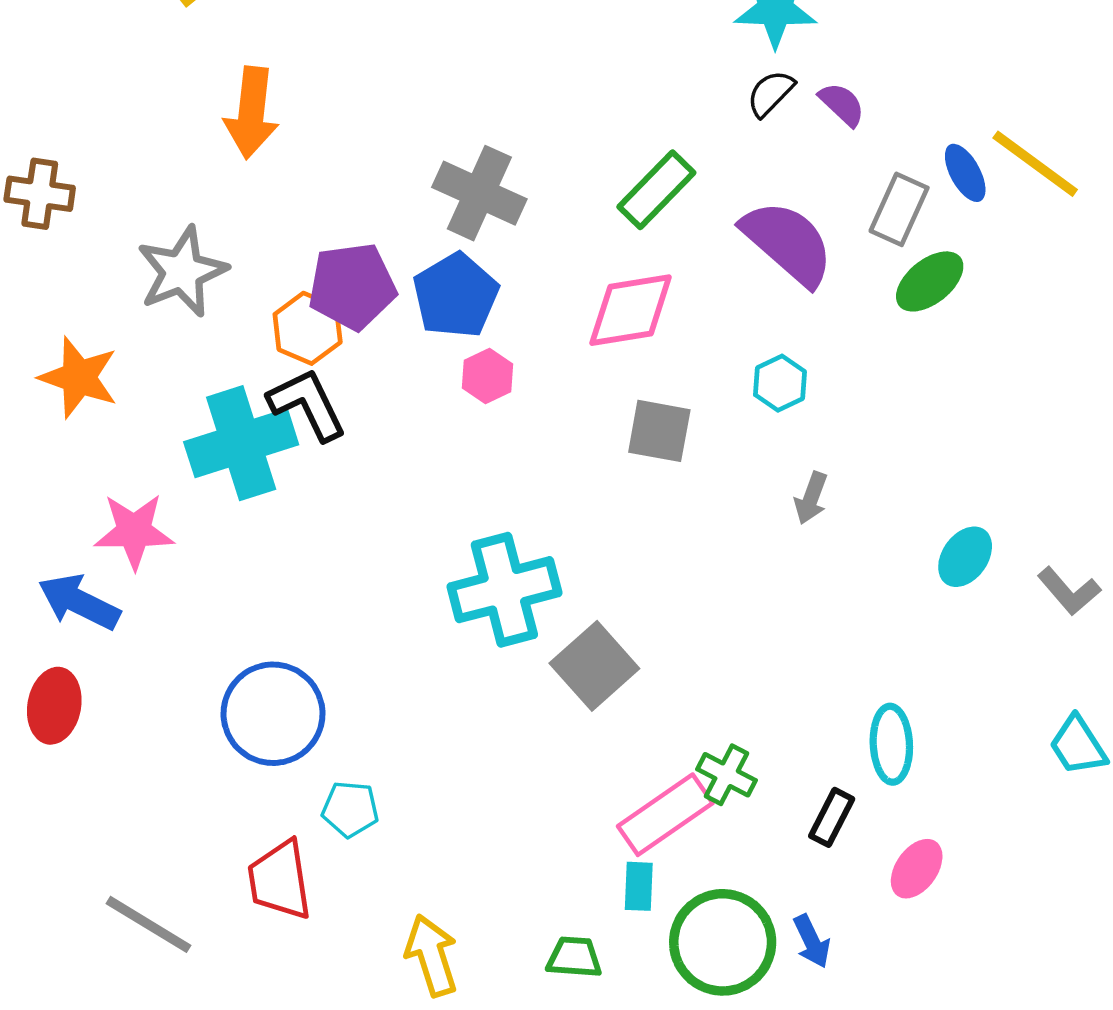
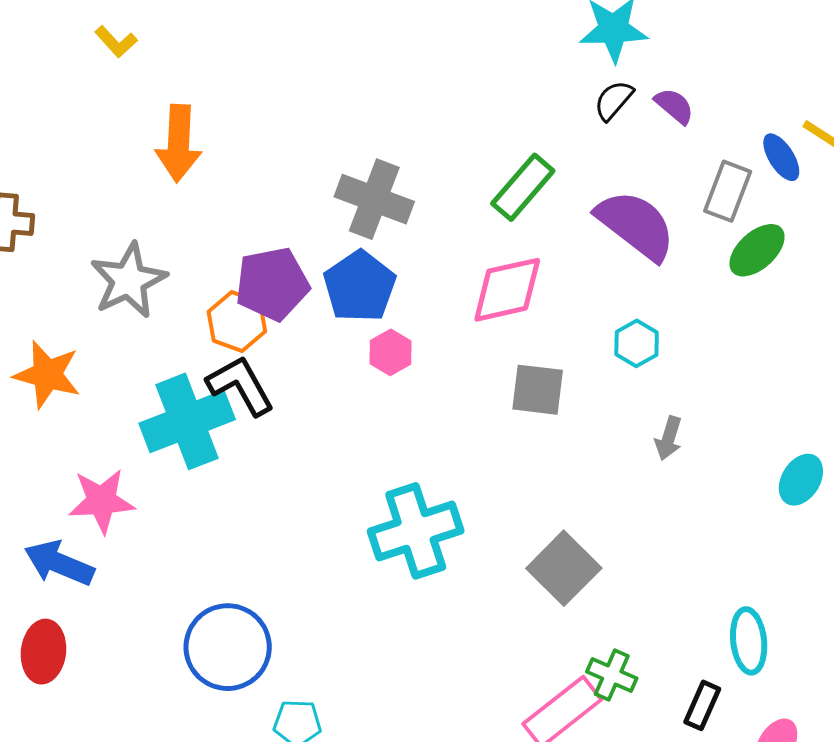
gray square: (594, 666) -> (564, 568), moved

